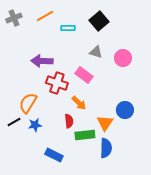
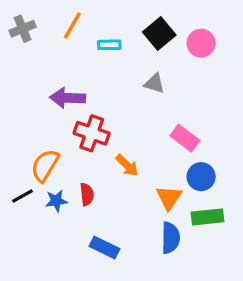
orange line: (45, 16) -> (72, 25), turned -30
pink circle: (123, 58) -> (201, 43), moved
pink rectangle: (84, 75) -> (185, 138), moved
red semicircle: (69, 121) -> (87, 194), moved
green rectangle: (85, 135) -> (207, 217), moved
blue rectangle: (54, 155) -> (105, 247), moved

